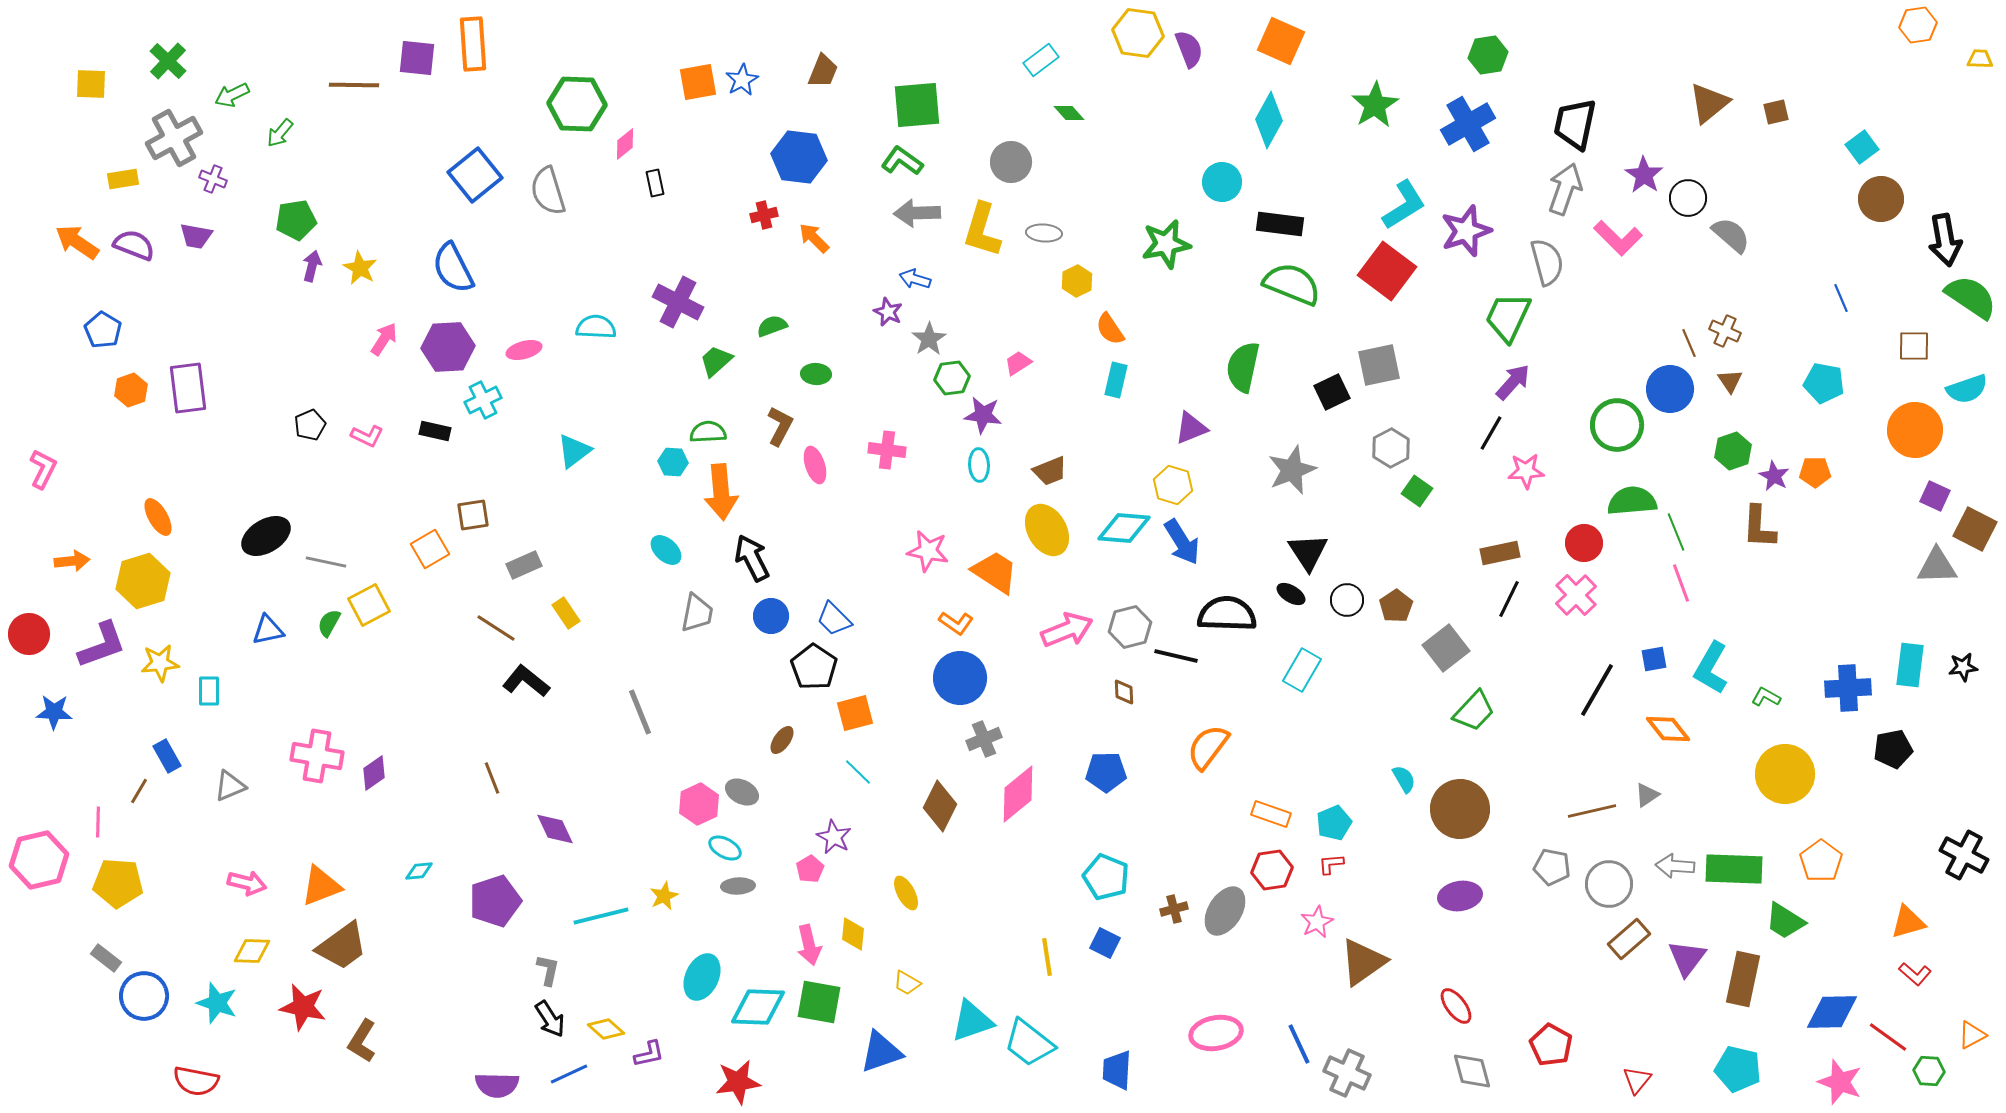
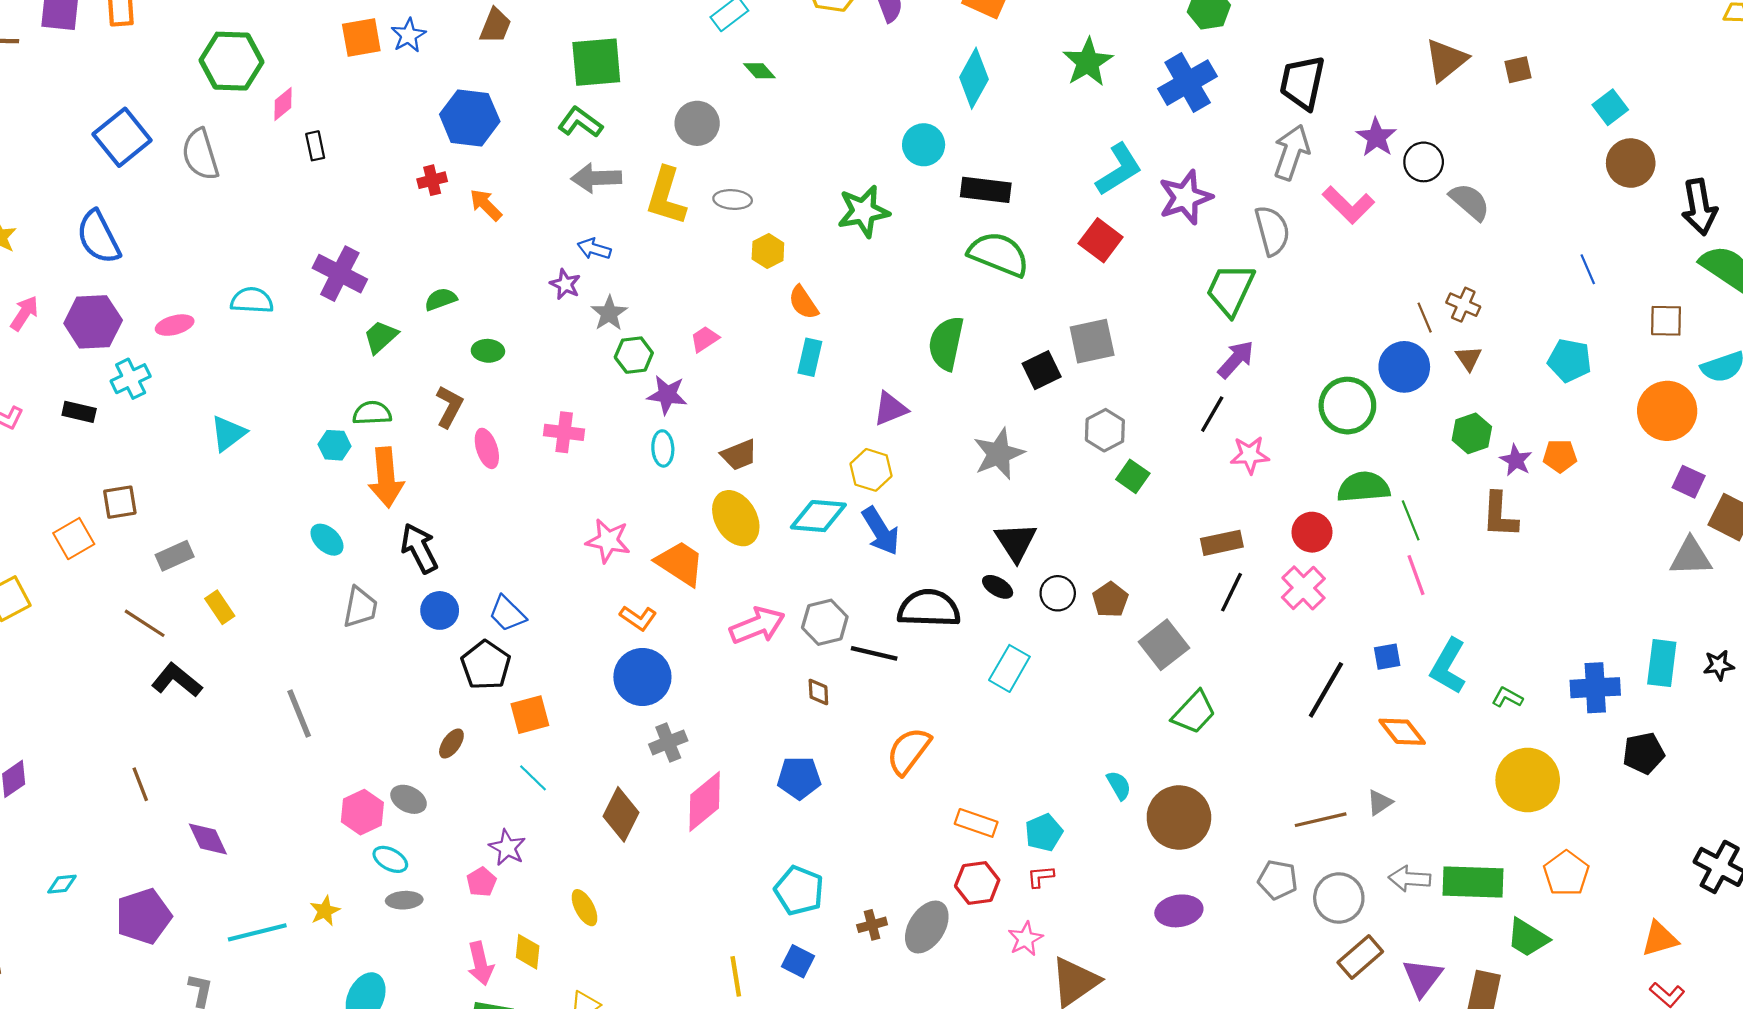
red square: (1387, 271) -> (1101, 240), size x0.7

